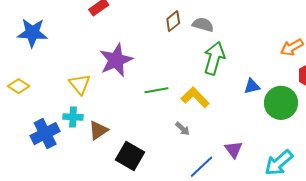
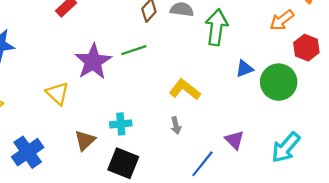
green arrow: (214, 58) -> (216, 27), moved
green line: (156, 90) -> (134, 50), moved
cyan cross: (73, 117) -> (121, 124), moved
gray arrow: (183, 129) -> (176, 125), turned 42

